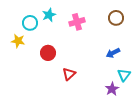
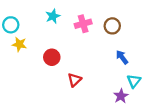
brown circle: (116, 18) -> (112, 26), moved
cyan circle: (30, 23) -> (11, 25), moved
blue arrow: (113, 53) -> (122, 57), turned 80

